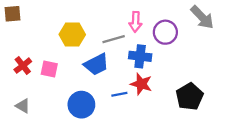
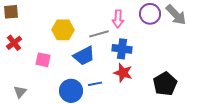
purple circle: (165, 32) -> (150, 14), moved
red cross: (23, 66) -> (14, 43), moved
blue line: (119, 94) -> (95, 84), moved
gray triangle: (23, 106) -> (20, 92), turned 40

